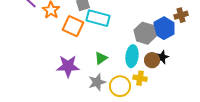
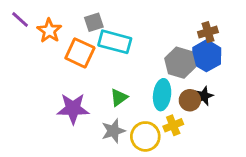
brown cross: (181, 15) -> (208, 32), moved
yellow cross: (140, 78) -> (173, 125), turned -32

